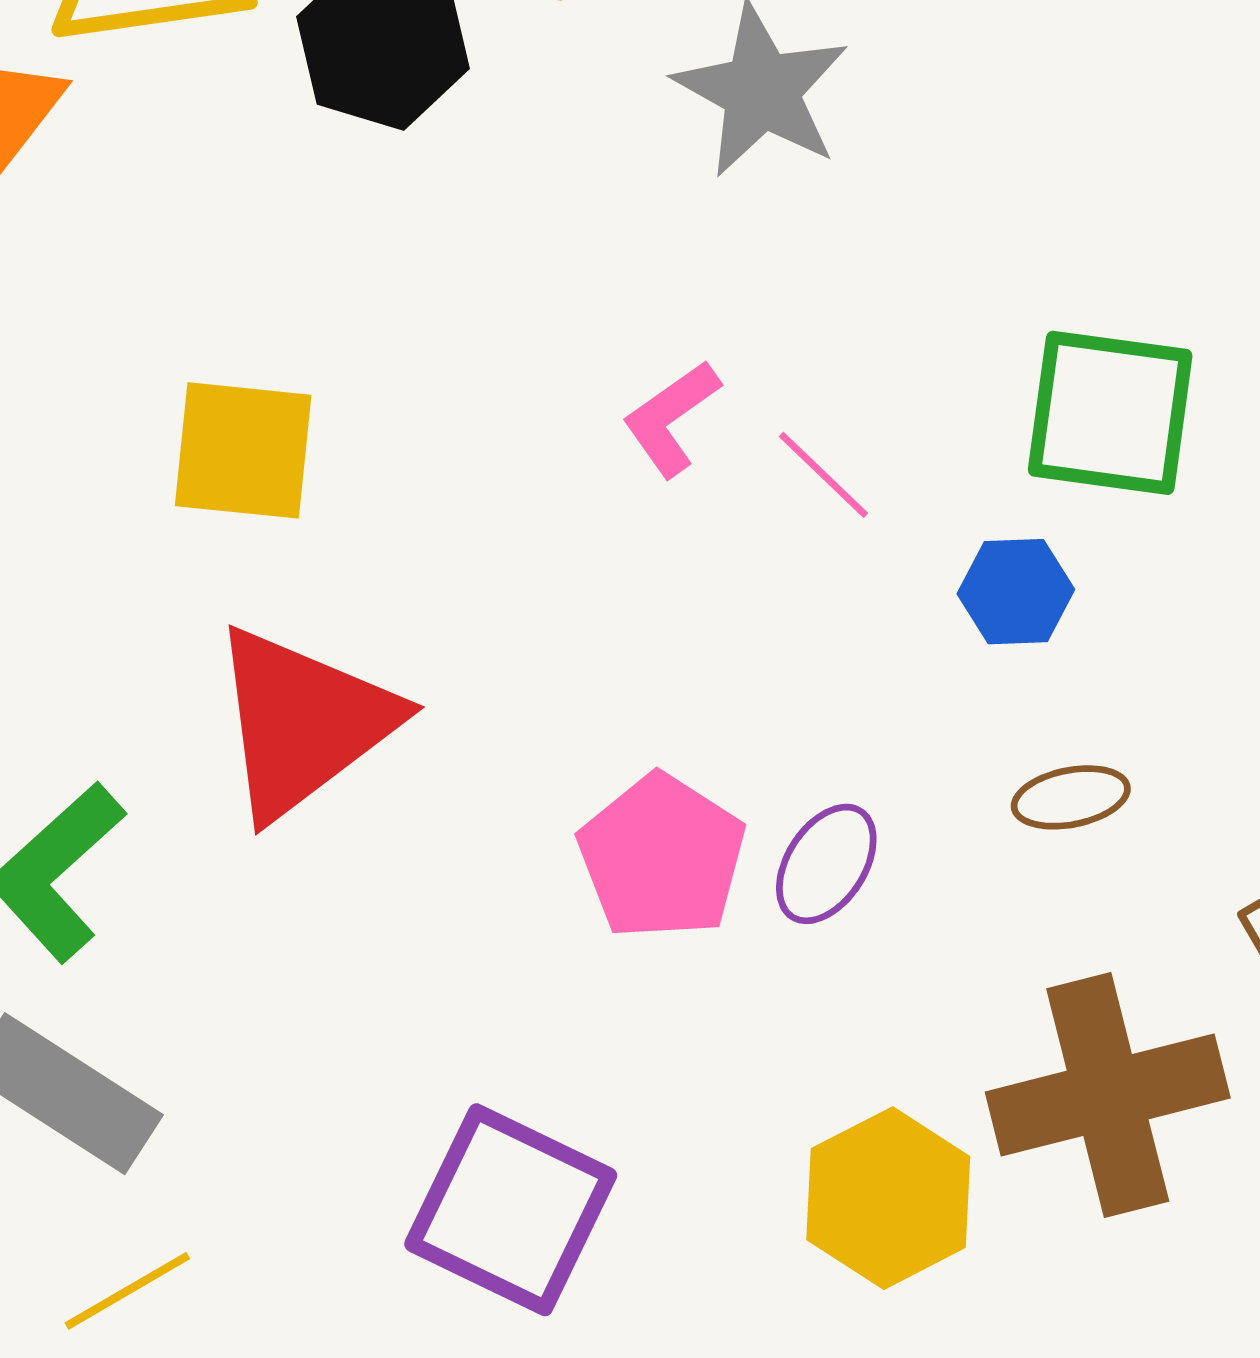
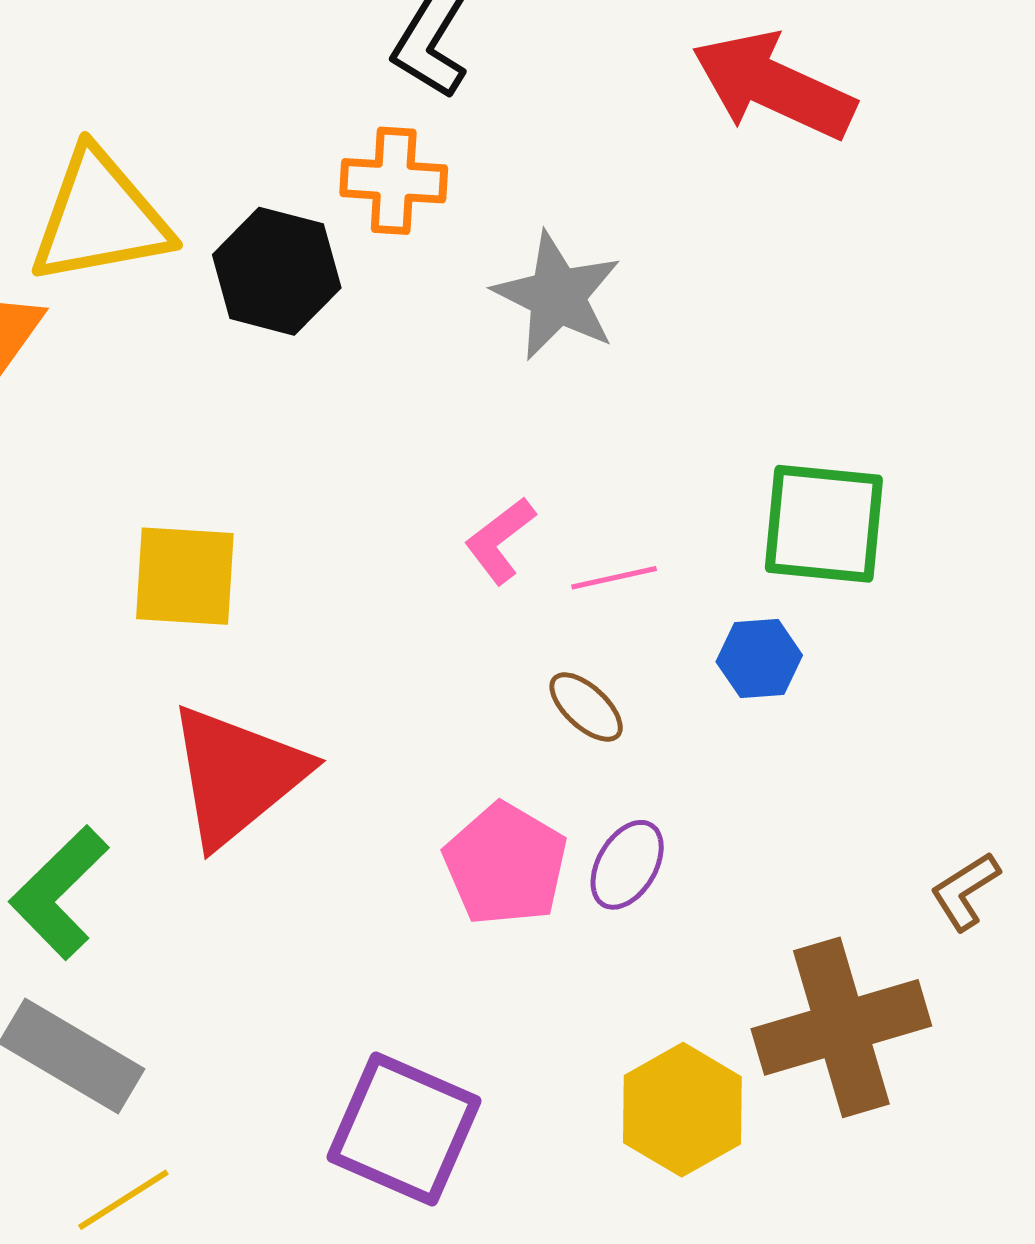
pink line: (824, 475) -> (614, 578), turned -54
brown ellipse: (1071, 797) -> (586, 707), moved, turned 56

